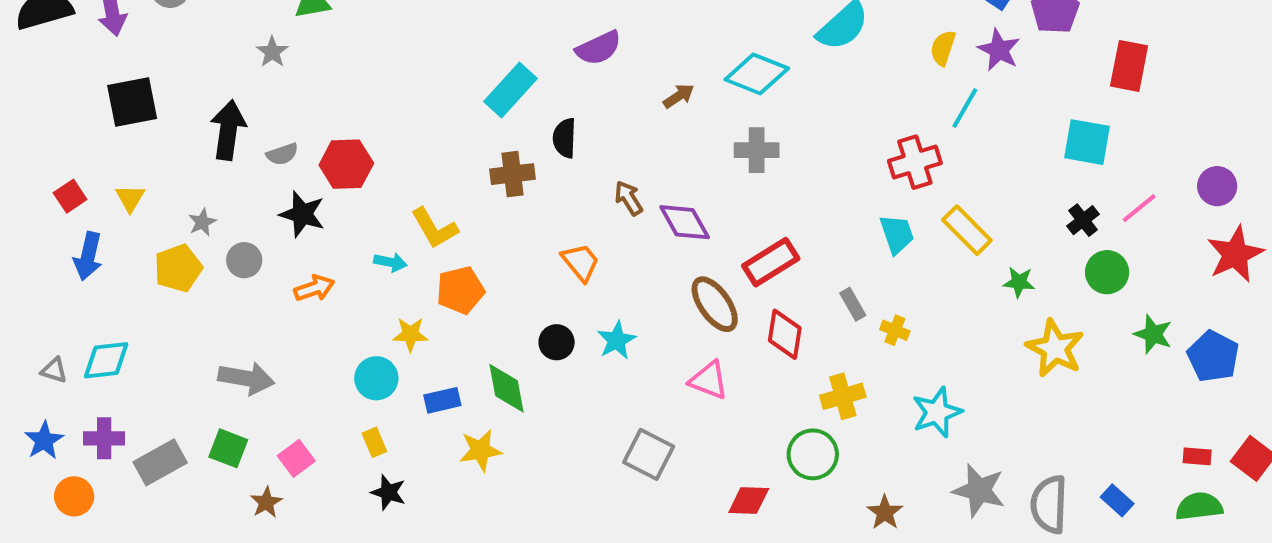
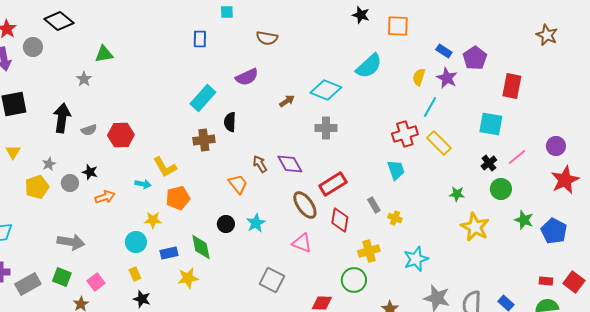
brown arrow: (629, 198) -> (260, 164), moved
black star: (302, 214) -> (90, 172), moved, size x0.7
yellow rectangle: (967, 230) -> (439, 143), moved

